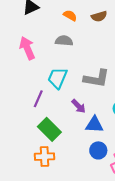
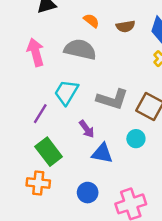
gray semicircle: (64, 41) -> (80, 49), size x1.5
blue circle: (98, 150) -> (88, 193), moved

